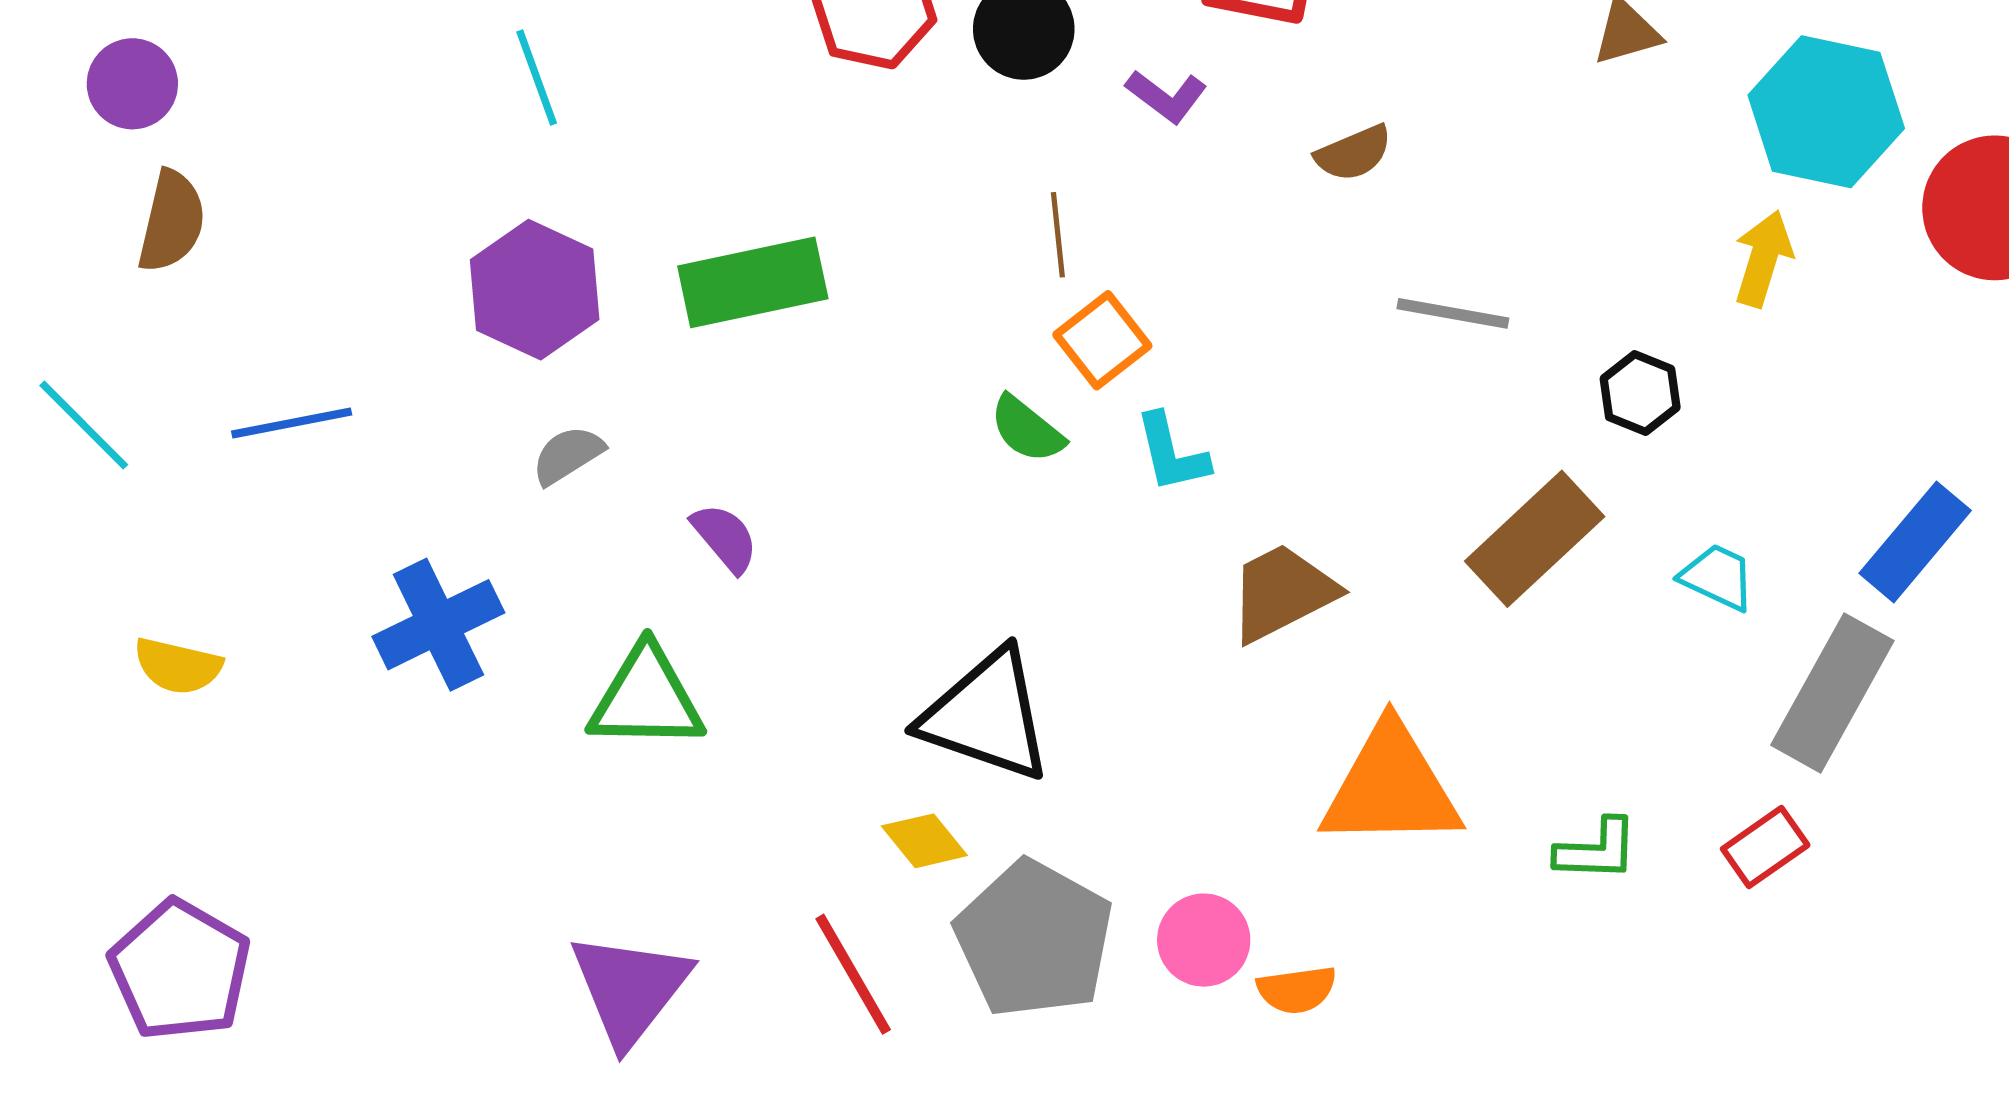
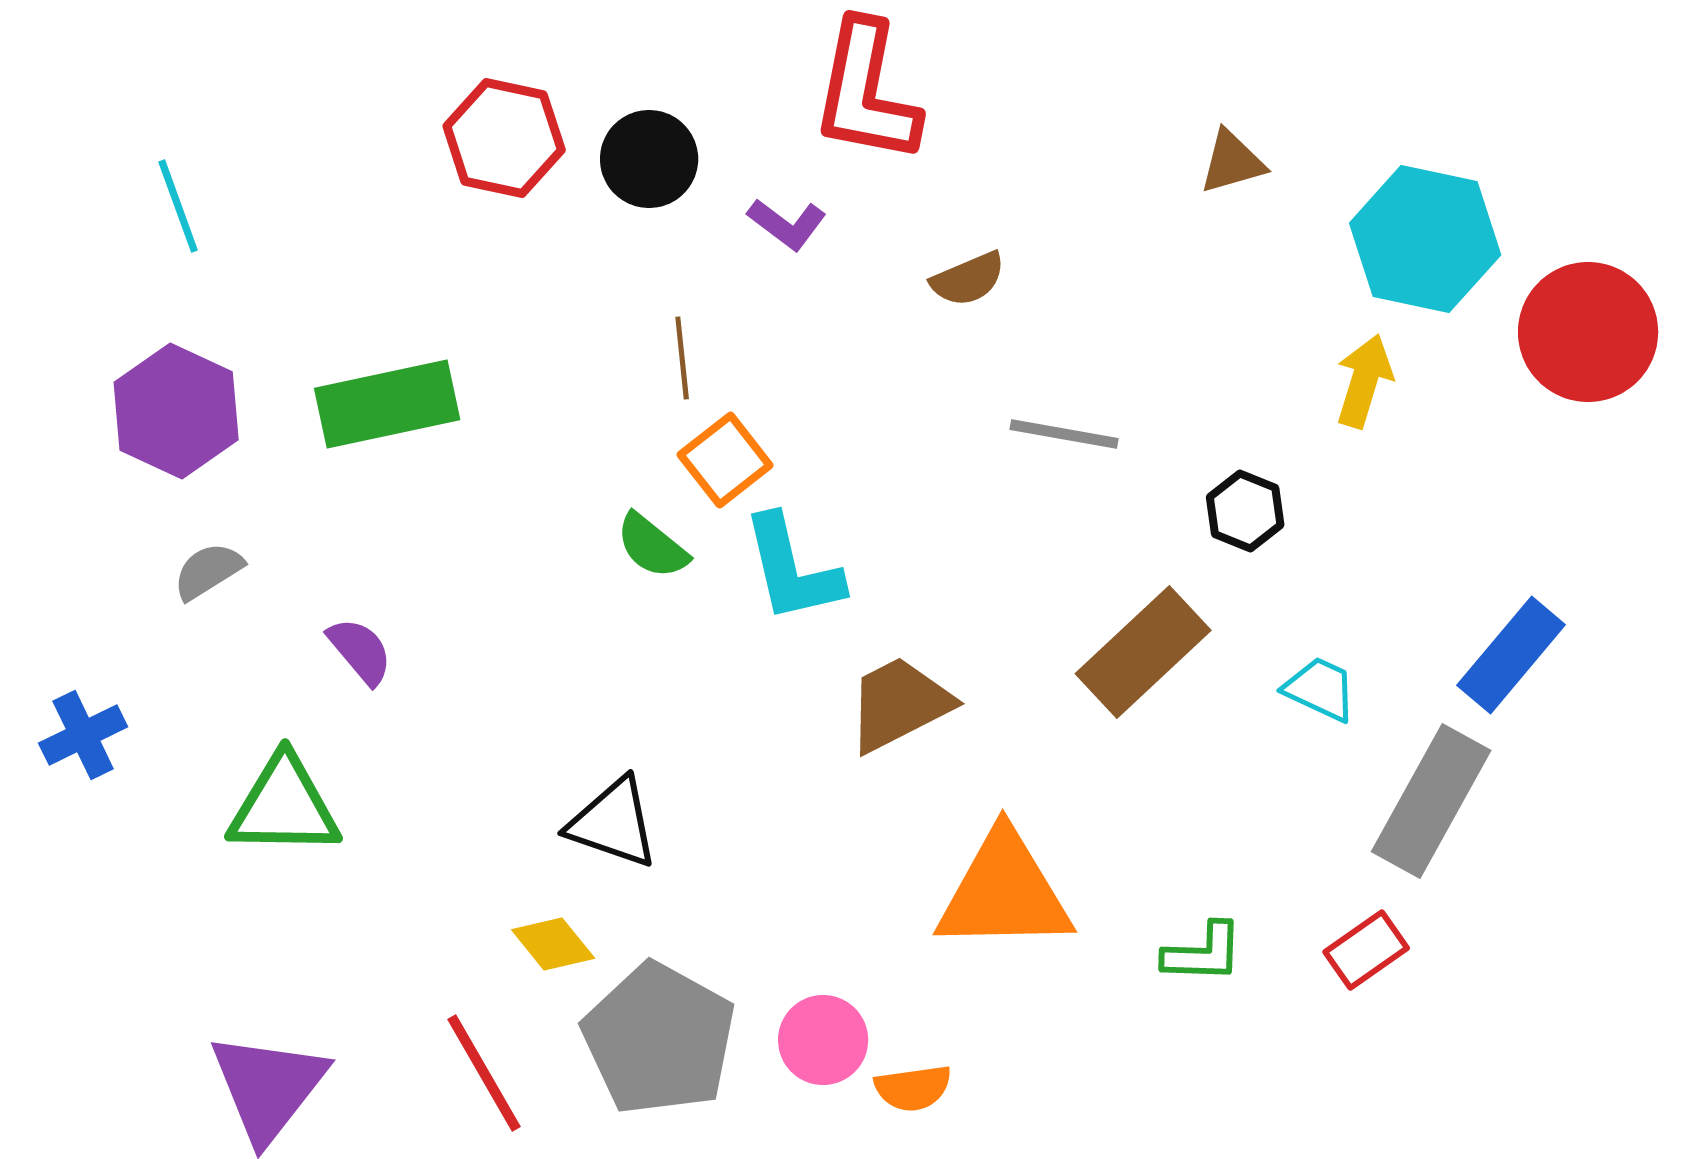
cyan L-shape: (1172, 453) -> (792, 569), size x1.4
blue cross: (438, 625) -> (83, 735), size x0.7
black triangle: (987, 716) -> (613, 823), size x0.7

